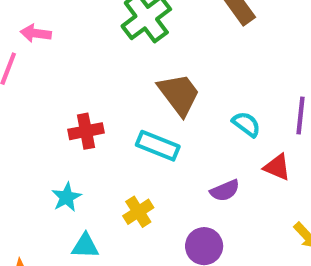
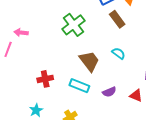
cyan semicircle: (246, 124) -> (118, 53), moved
purple semicircle: (225, 191) -> (109, 92), moved

